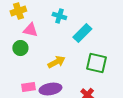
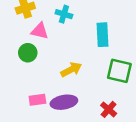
cyan cross: (59, 16) -> (64, 14), moved
cyan rectangle: (82, 33) -> (103, 35), turned -48

